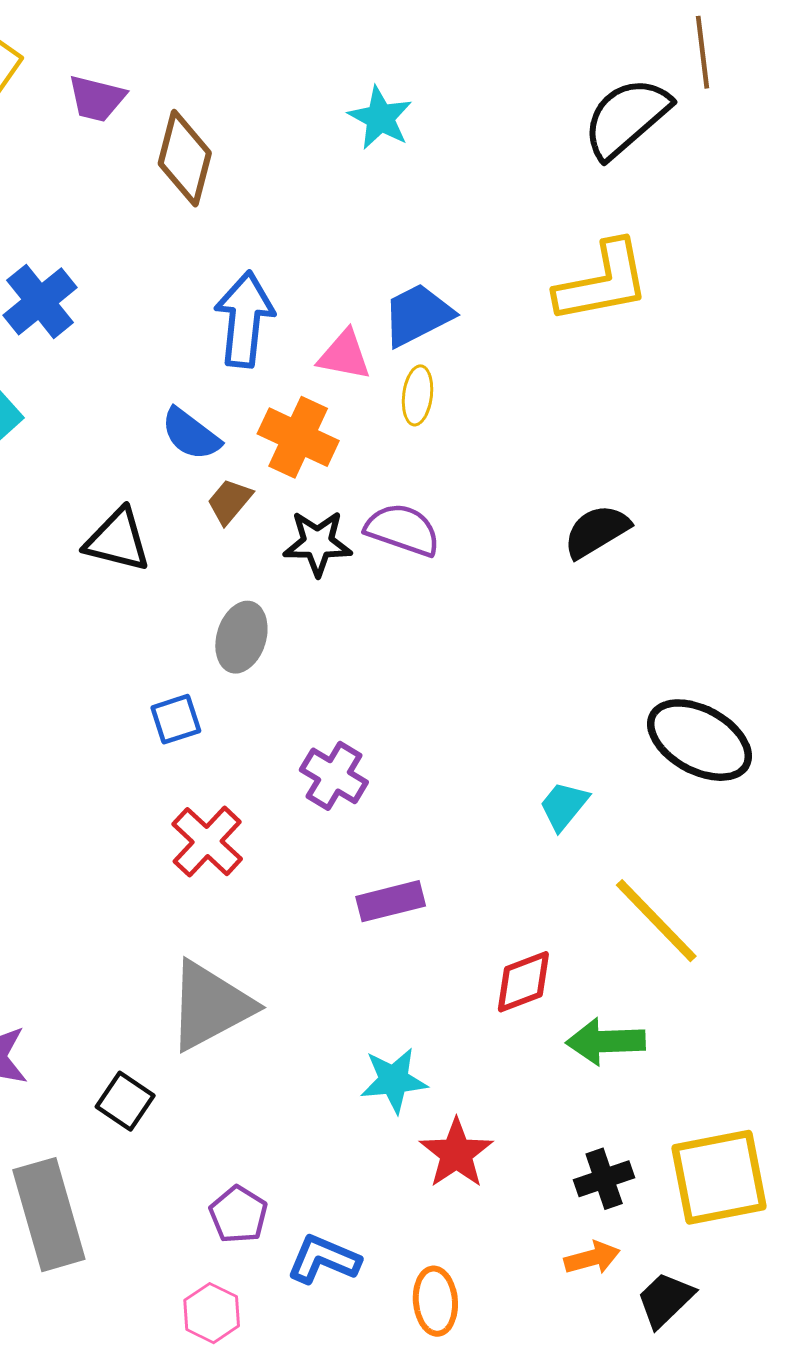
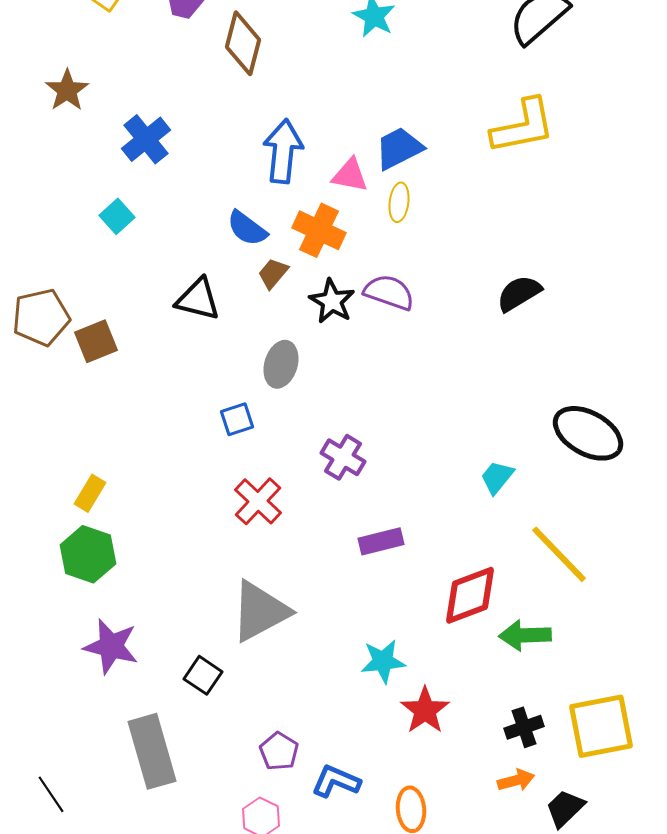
black star: (318, 543) -> (332, 301), turned 30
red diamond: (523, 982) -> (470, 595), size x1.4

